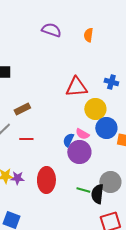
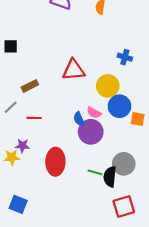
red triangle: (76, 87) -> (74, 70), moved
blue semicircle: (68, 140) -> (79, 119), turned -48
purple star: (17, 178) -> (22, 146), moved

